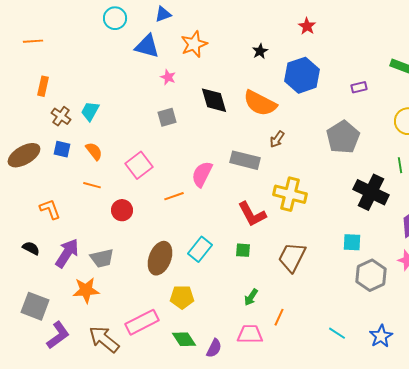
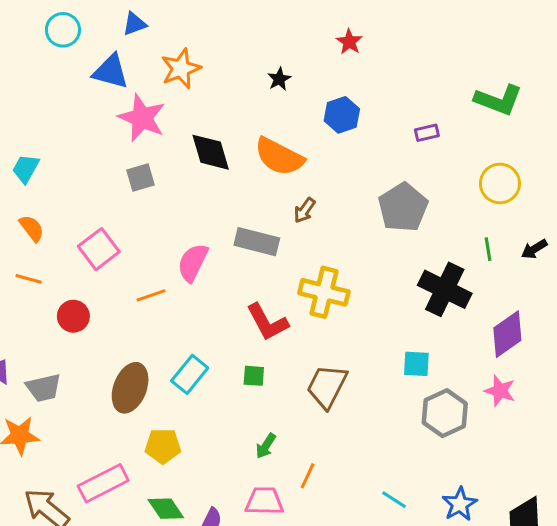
blue hexagon: (302, 75) -> (342, 115), size x0.7
pink star: (168, 77) -> (142, 118), size x2.0

